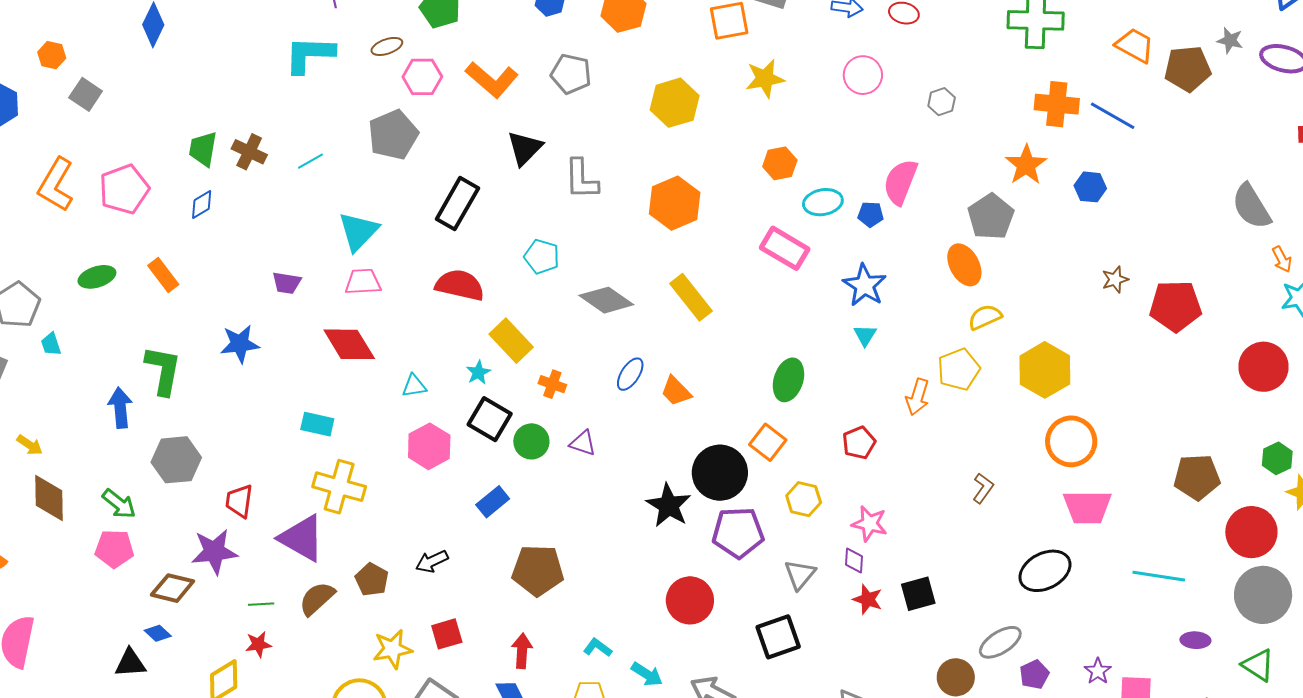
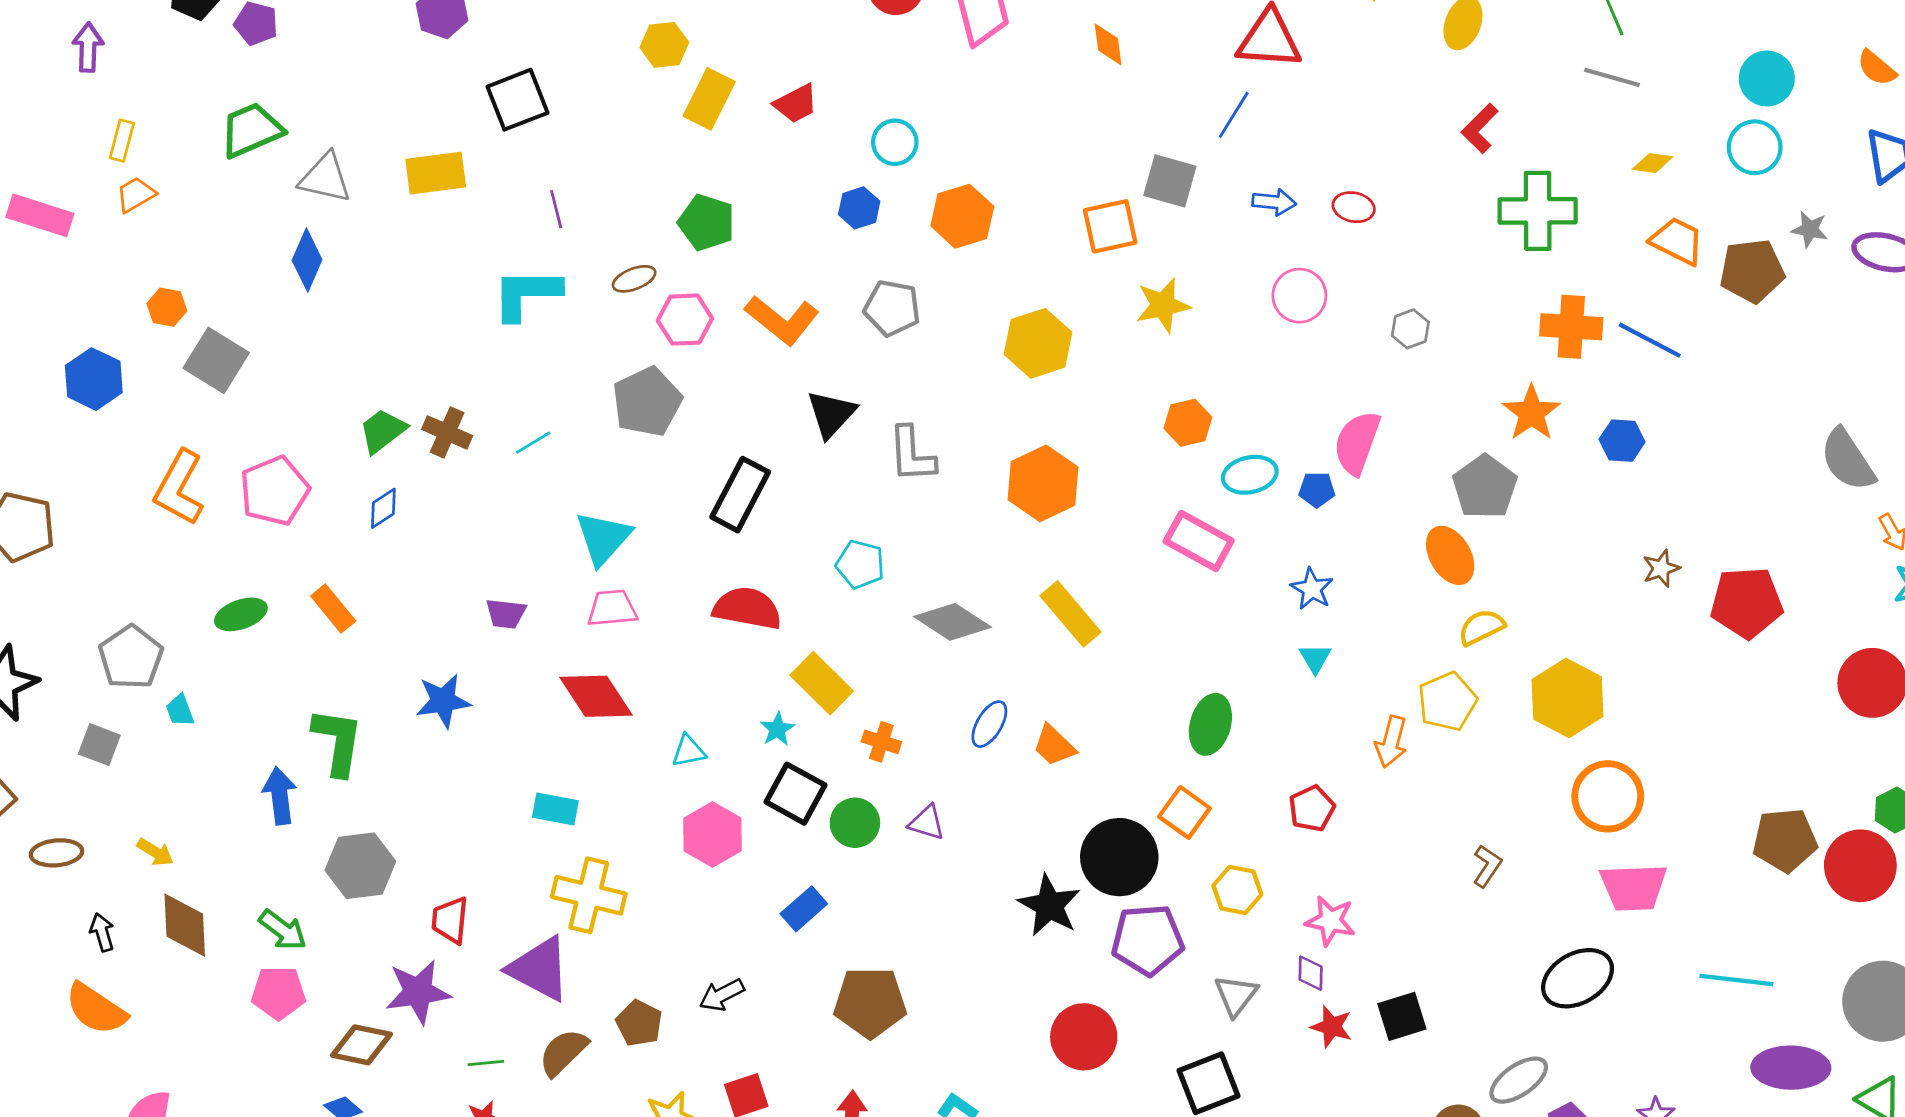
gray square: (86, 94) -> (216, 360), size x1.4
green trapezoid: (203, 149) -> (383, 431), turned 45
blue star: (865, 285) -> (1312, 589), size x0.7
red circle: (1251, 532) -> (1860, 866), moved
purple ellipse: (1195, 640) -> (1791, 1068), size x1.8

